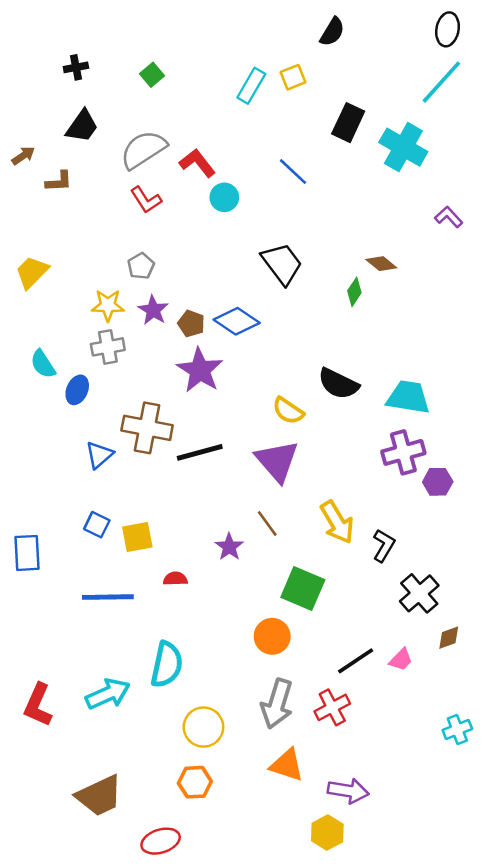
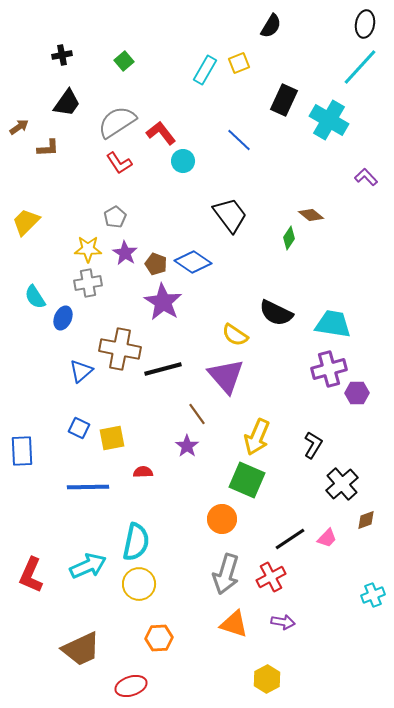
yellow arrow: (337, 522) -> (257, 437), moved, turned 54
brown line: (267, 524) -> (197, 414), moved
yellow circle: (203, 727) -> (139, 584), moved
purple arrow: (348, 791) -> (283, 622), moved, size x0.7

